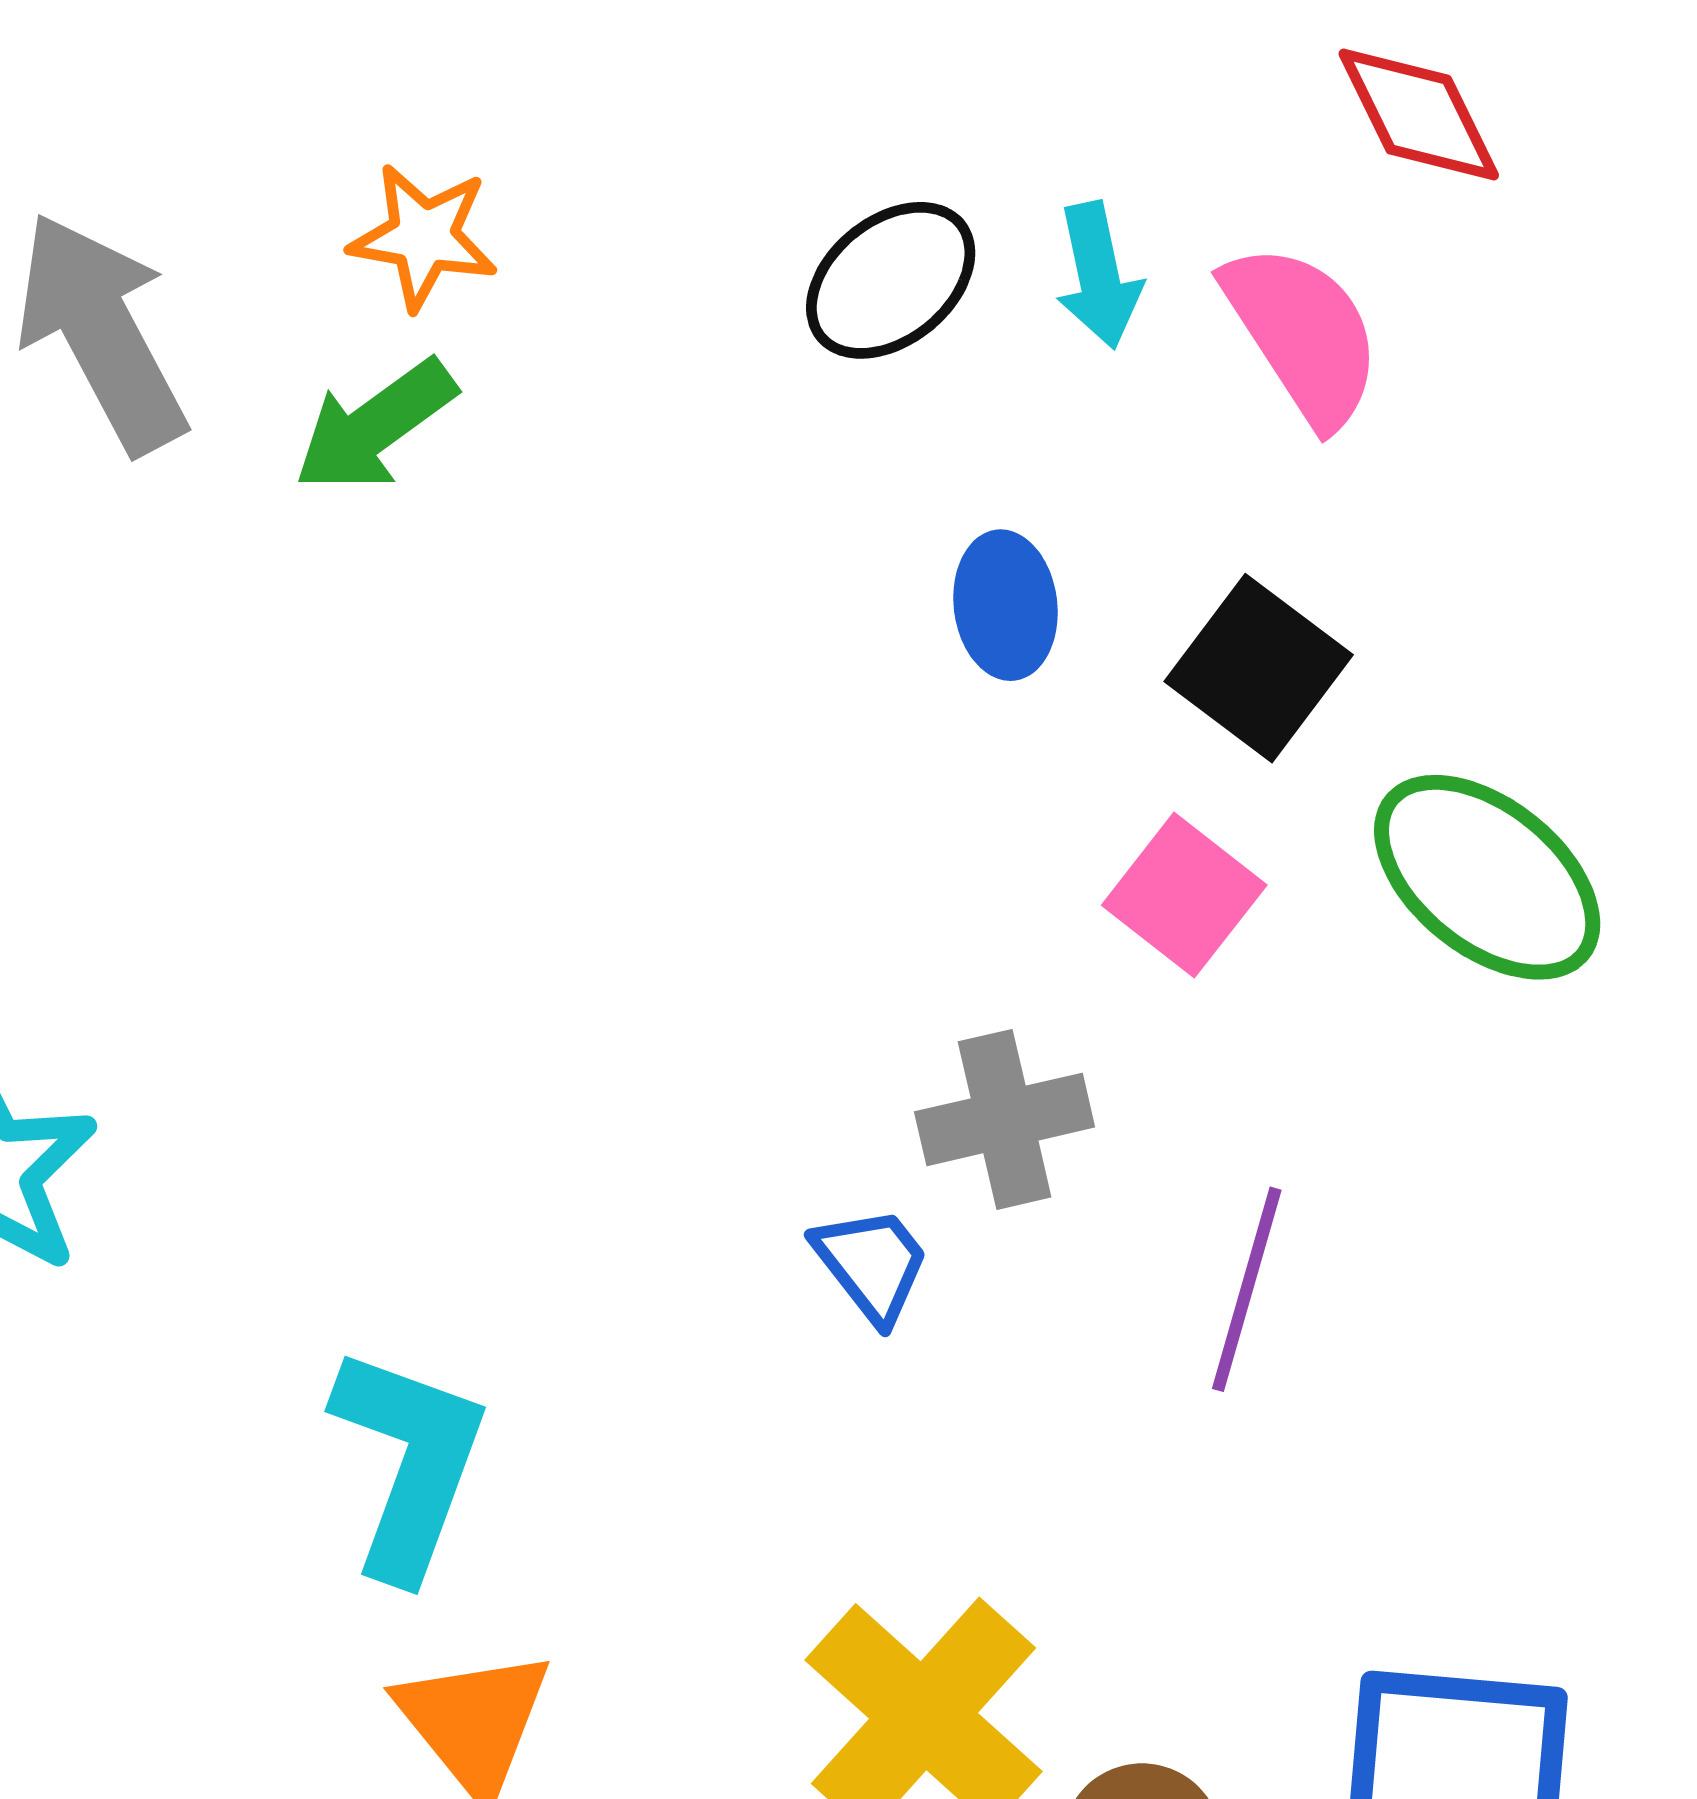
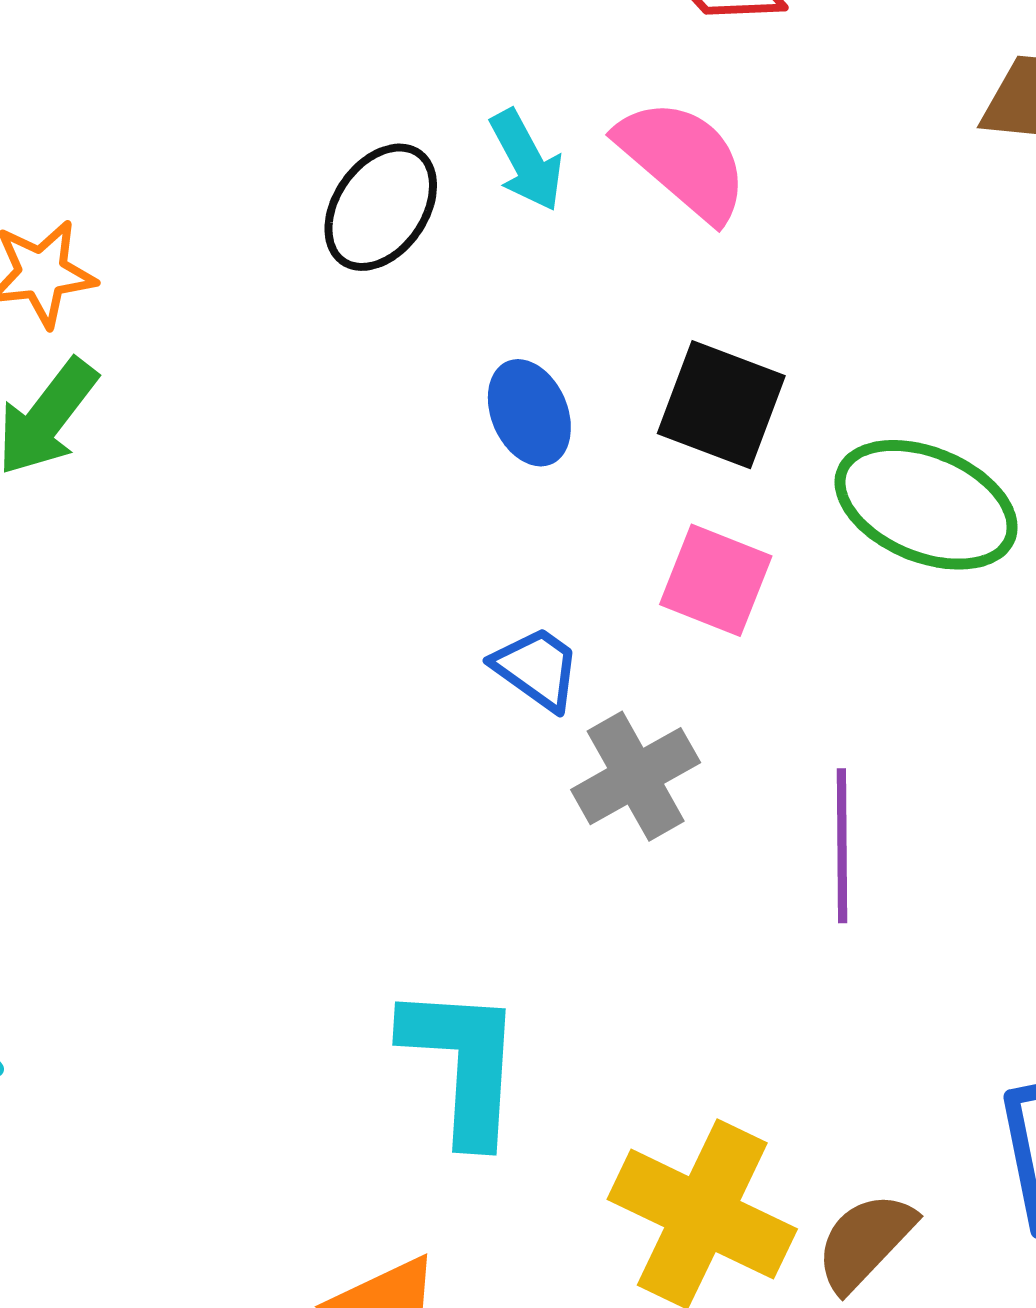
blue trapezoid: (872, 1264) -> (537, 668), moved
cyan L-shape: (409, 1462) -> (463, 1063), moved

